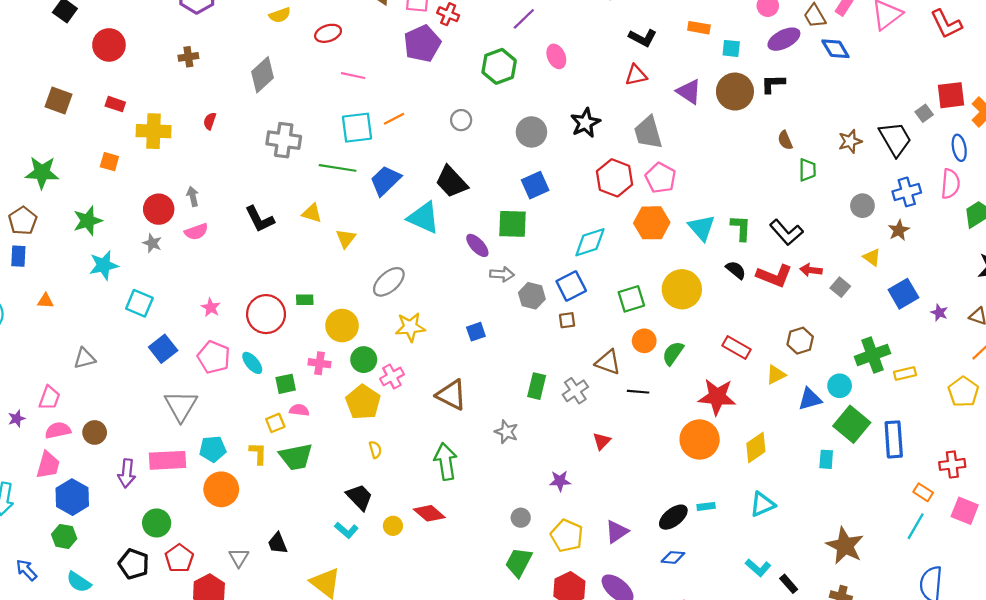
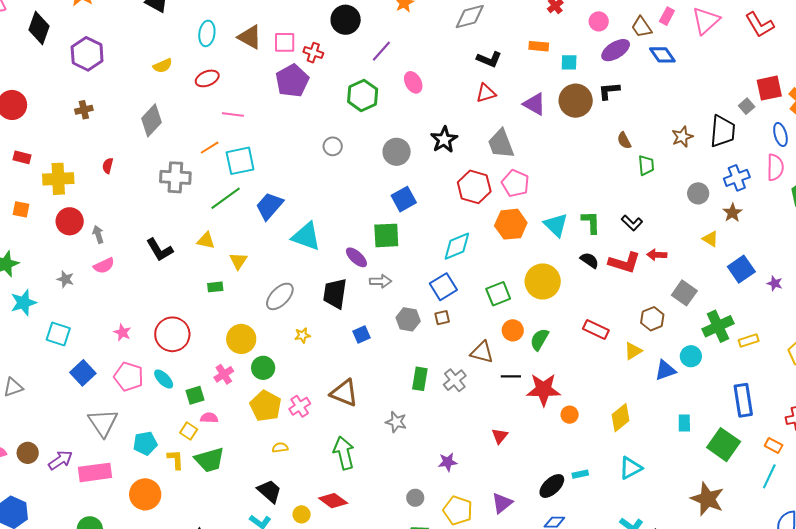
orange line: (394, 119) -> (210, 148), moved
black trapezoid: (895, 139) -> (723, 131), turned 40
green line: (338, 168) -> (226, 198), turned -40
black trapezoid: (451, 182) -> (335, 294), moved, turned 56
red circle: (159, 209) -> (70, 221), moved
black L-shape: (786, 232) -> (632, 223), size x0.7
gray square: (840, 287) -> (684, 293), moved, size x1.4
gray hexagon: (532, 296) -> (408, 319), moved
green rectangle: (305, 300) -> (215, 287), moved
yellow star: (410, 327) -> (302, 335), size x0.6
pink cross: (320, 363) -> (224, 374), turned -36
pink cross: (392, 376) -> (300, 406), moved
red star: (717, 397) -> (543, 390), moved
yellow square: (275, 423) -> (189, 431), turned -30
green square: (852, 424) -> (724, 445), moved
orange circle: (700, 439) -> (570, 415), size x0.5
red triangle: (602, 441) -> (500, 436), moved
cyan pentagon: (213, 449) -> (145, 443), moved
yellow semicircle: (375, 450) -> (280, 448), turned -77
purple arrow: (127, 473) -> (60, 460), moved, turned -125

